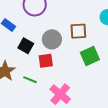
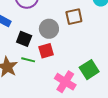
green square: (90, 56) -> (89, 70), moved
green line: (30, 80) -> (28, 60), moved

